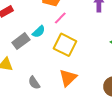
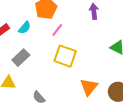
cyan semicircle: (39, 32) -> (25, 28), moved
orange triangle: (68, 78) -> (89, 87), moved

